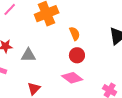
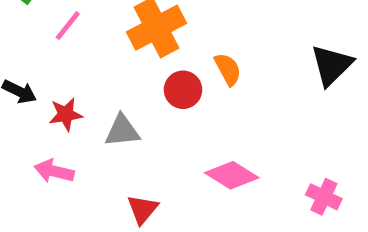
red circle: (77, 55) -> (183, 90), moved

